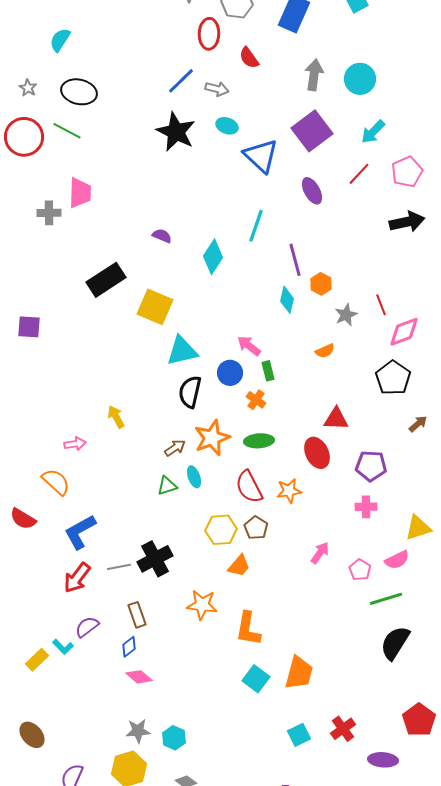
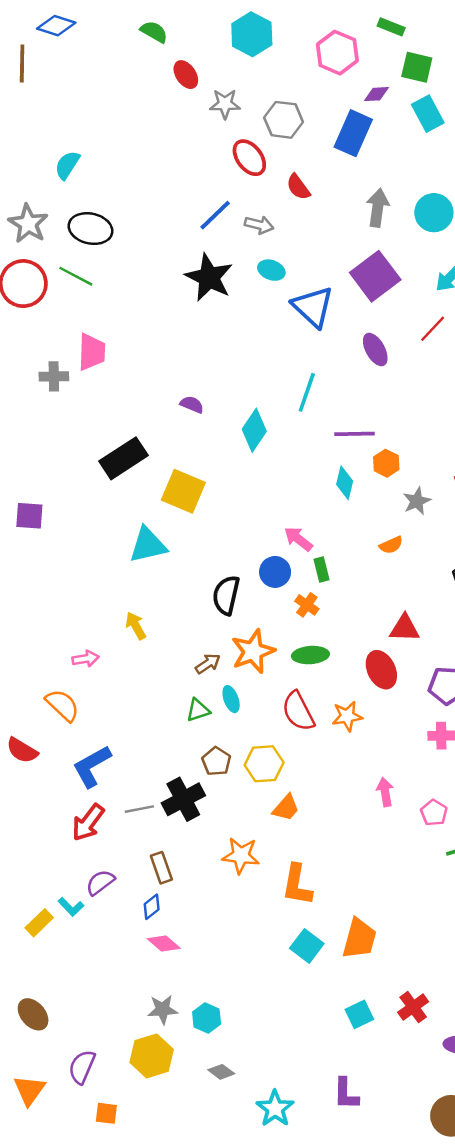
red ellipse: (209, 34) -> (249, 158), turned -40
gray star: (28, 88) -> (28, 224), size x1.8
purple line: (295, 260) -> (354, 434), turned -76
cyan triangle: (182, 351) -> (148, 545), moved
brown pentagon: (256, 528) -> (216, 761), moved
pink arrow: (320, 553) -> (385, 792), turned -45

